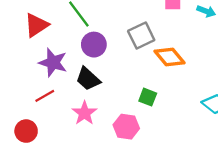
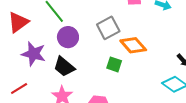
red line: (45, 96) -> (19, 88), moved
green square: (148, 97) -> (114, 64), moved

